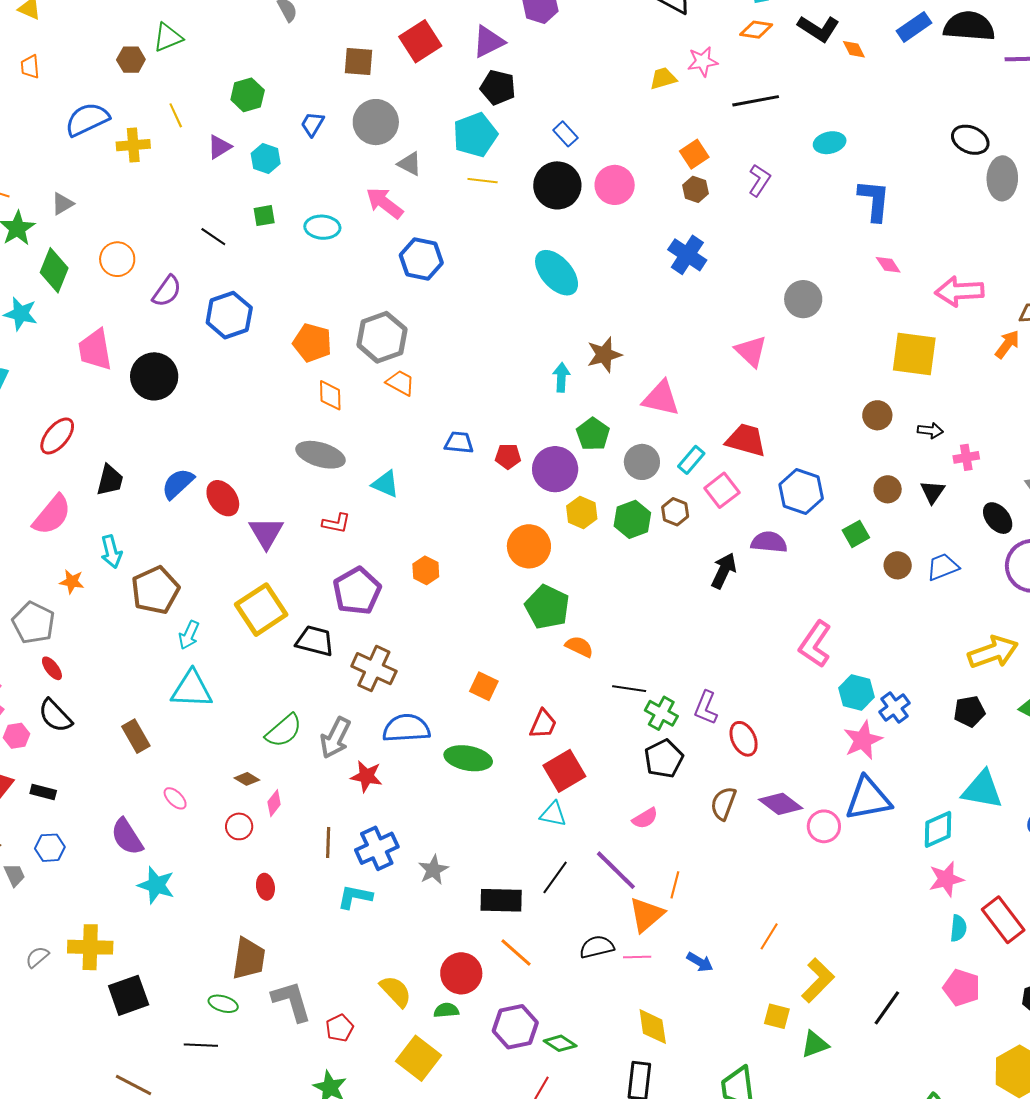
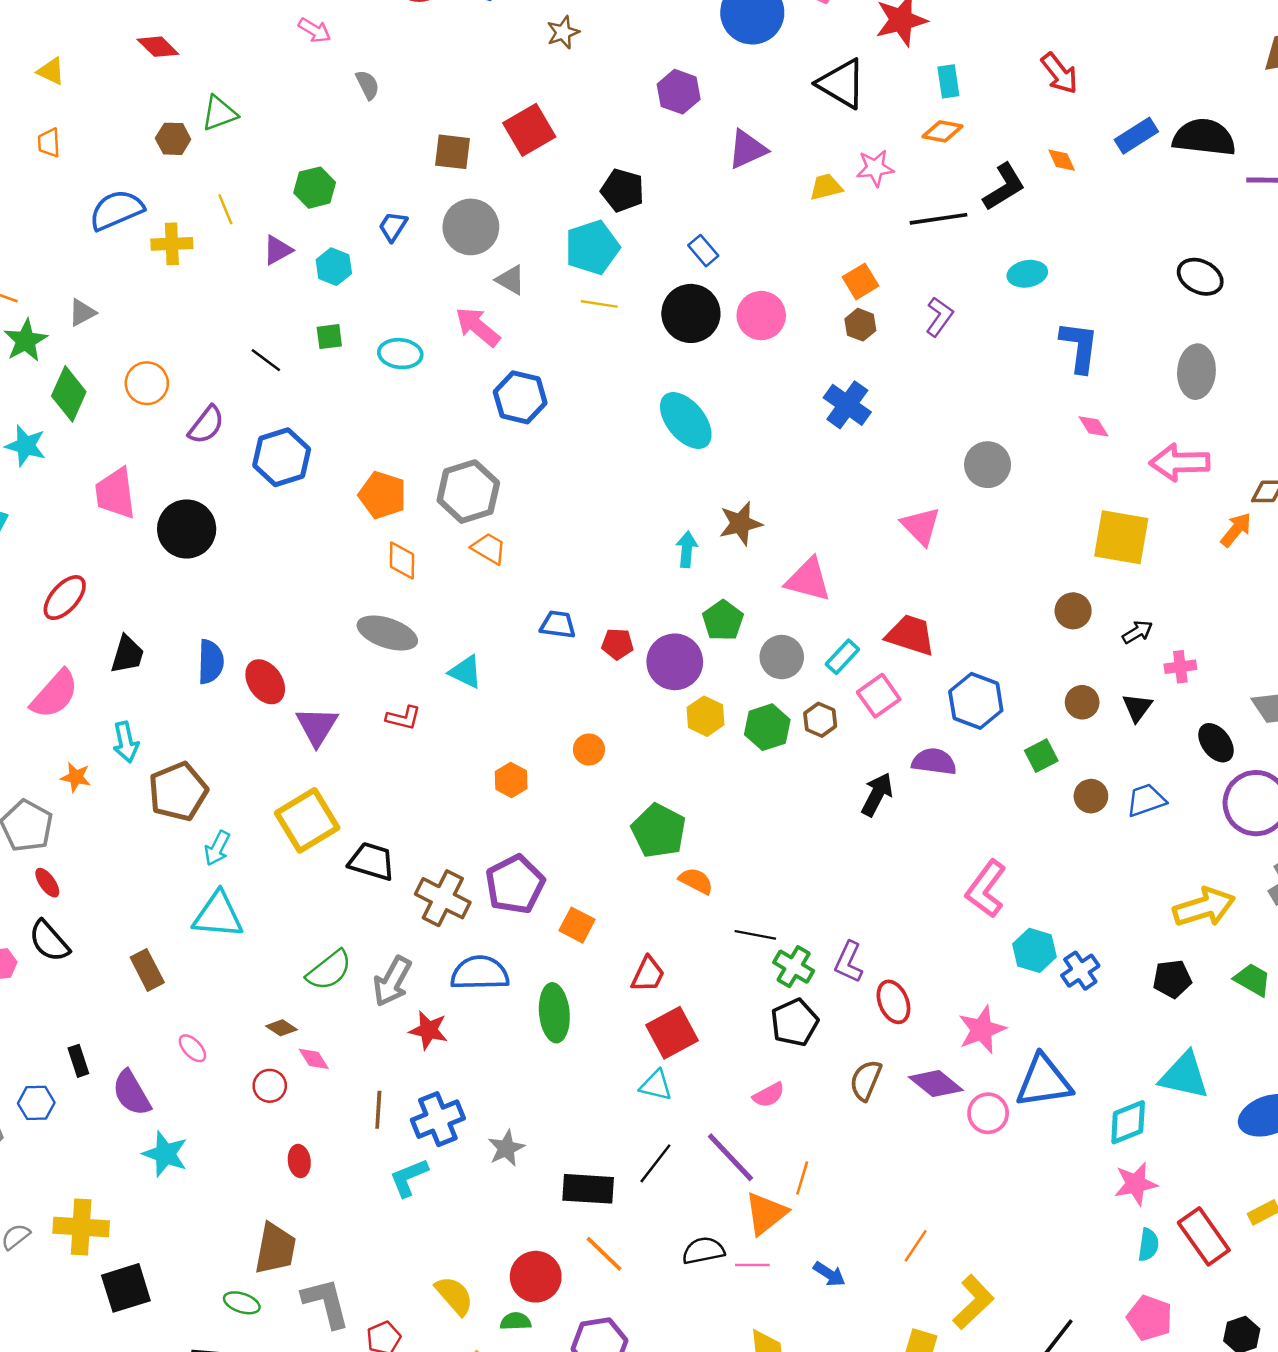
black L-shape: (818, 28) -> (1004, 187), moved, turned -66
purple triangle: (488, 42) -> (747, 149), moved
gray ellipse: (1002, 178) -> (1196, 372), moved
black arrow: (930, 430) -> (1137, 632), turned -40
blue semicircle: (178, 484) -> (211, 662), turned 132
orange circle: (529, 546) -> (589, 750), moved, size x0.6
purple pentagon: (357, 591) -> (515, 884), moved
pink star: (863, 740) -> (982, 1030), moved
green ellipse: (468, 758) -> (554, 1013), turned 72
black rectangle: (43, 792) -> (78, 1061), moved, turned 55
pink diamond: (274, 803) -> (314, 1059), turned -72
cyan L-shape: (355, 897) -> (409, 1178), turned -36

